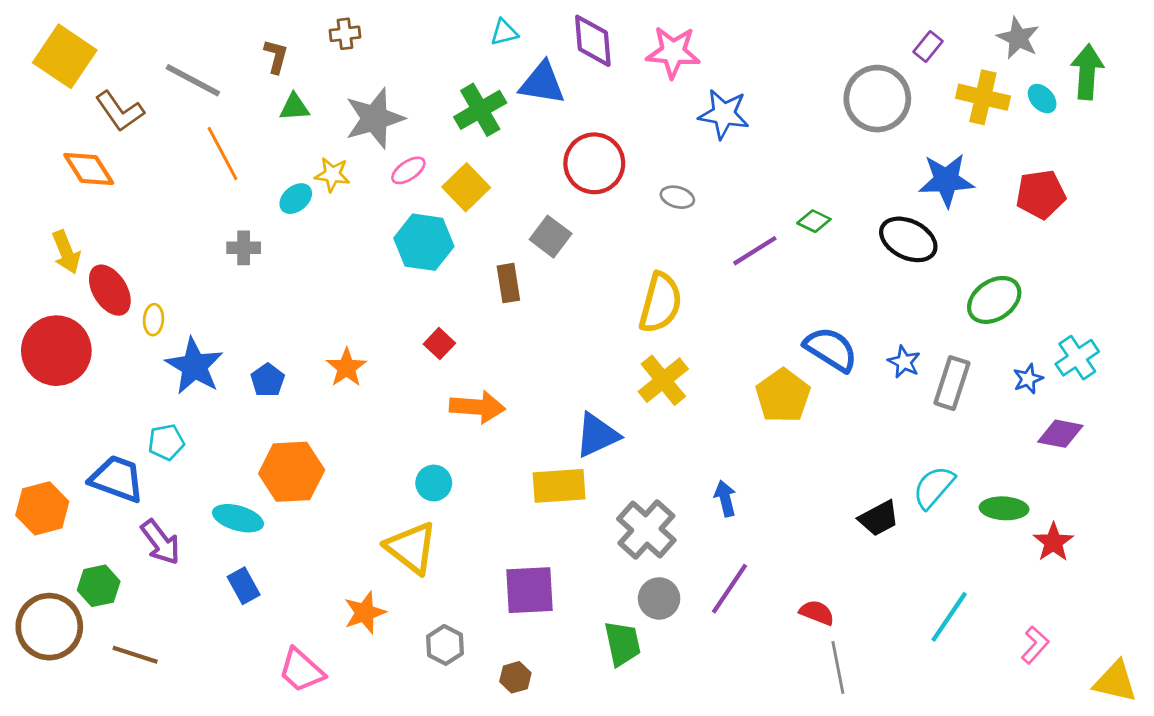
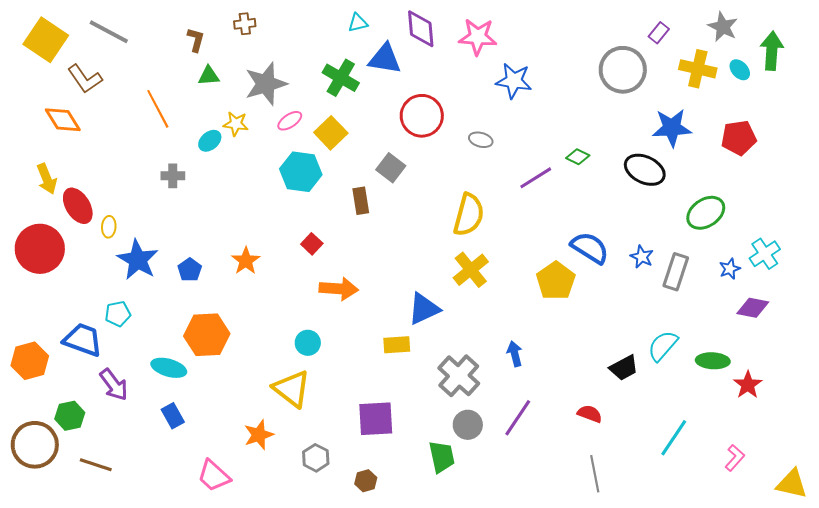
gray line: (193, 80) -> (109, 32), moved
green cross: (480, 110) -> (341, 78), turned -30
yellow rectangle: (559, 486) -> (397, 345), size x0.7
red semicircle: (817, 613) -> (590, 414), moved

